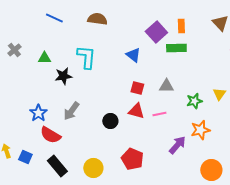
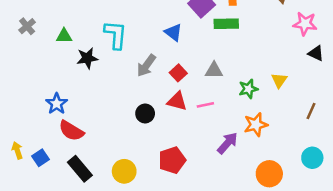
red square: (137, 88) -> (178, 73), turned 32
gray arrow: (71, 111) -> (146, 66), moved
blue square: (25, 157) -> (41, 158), turned 32
red pentagon: (132, 159) -> (172, 160), turned 30

